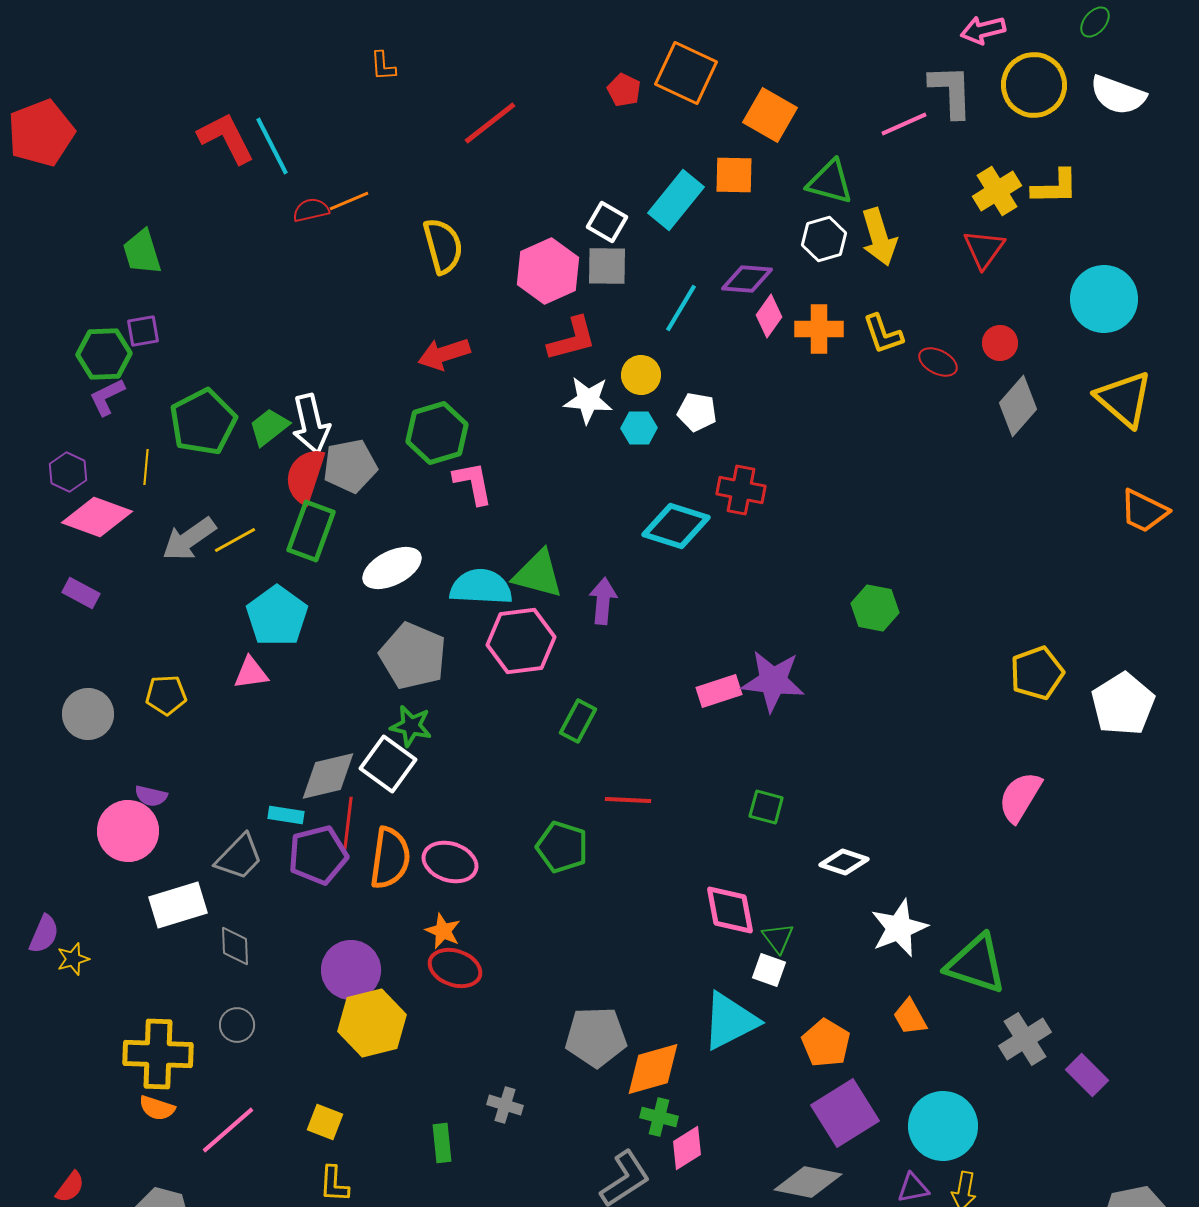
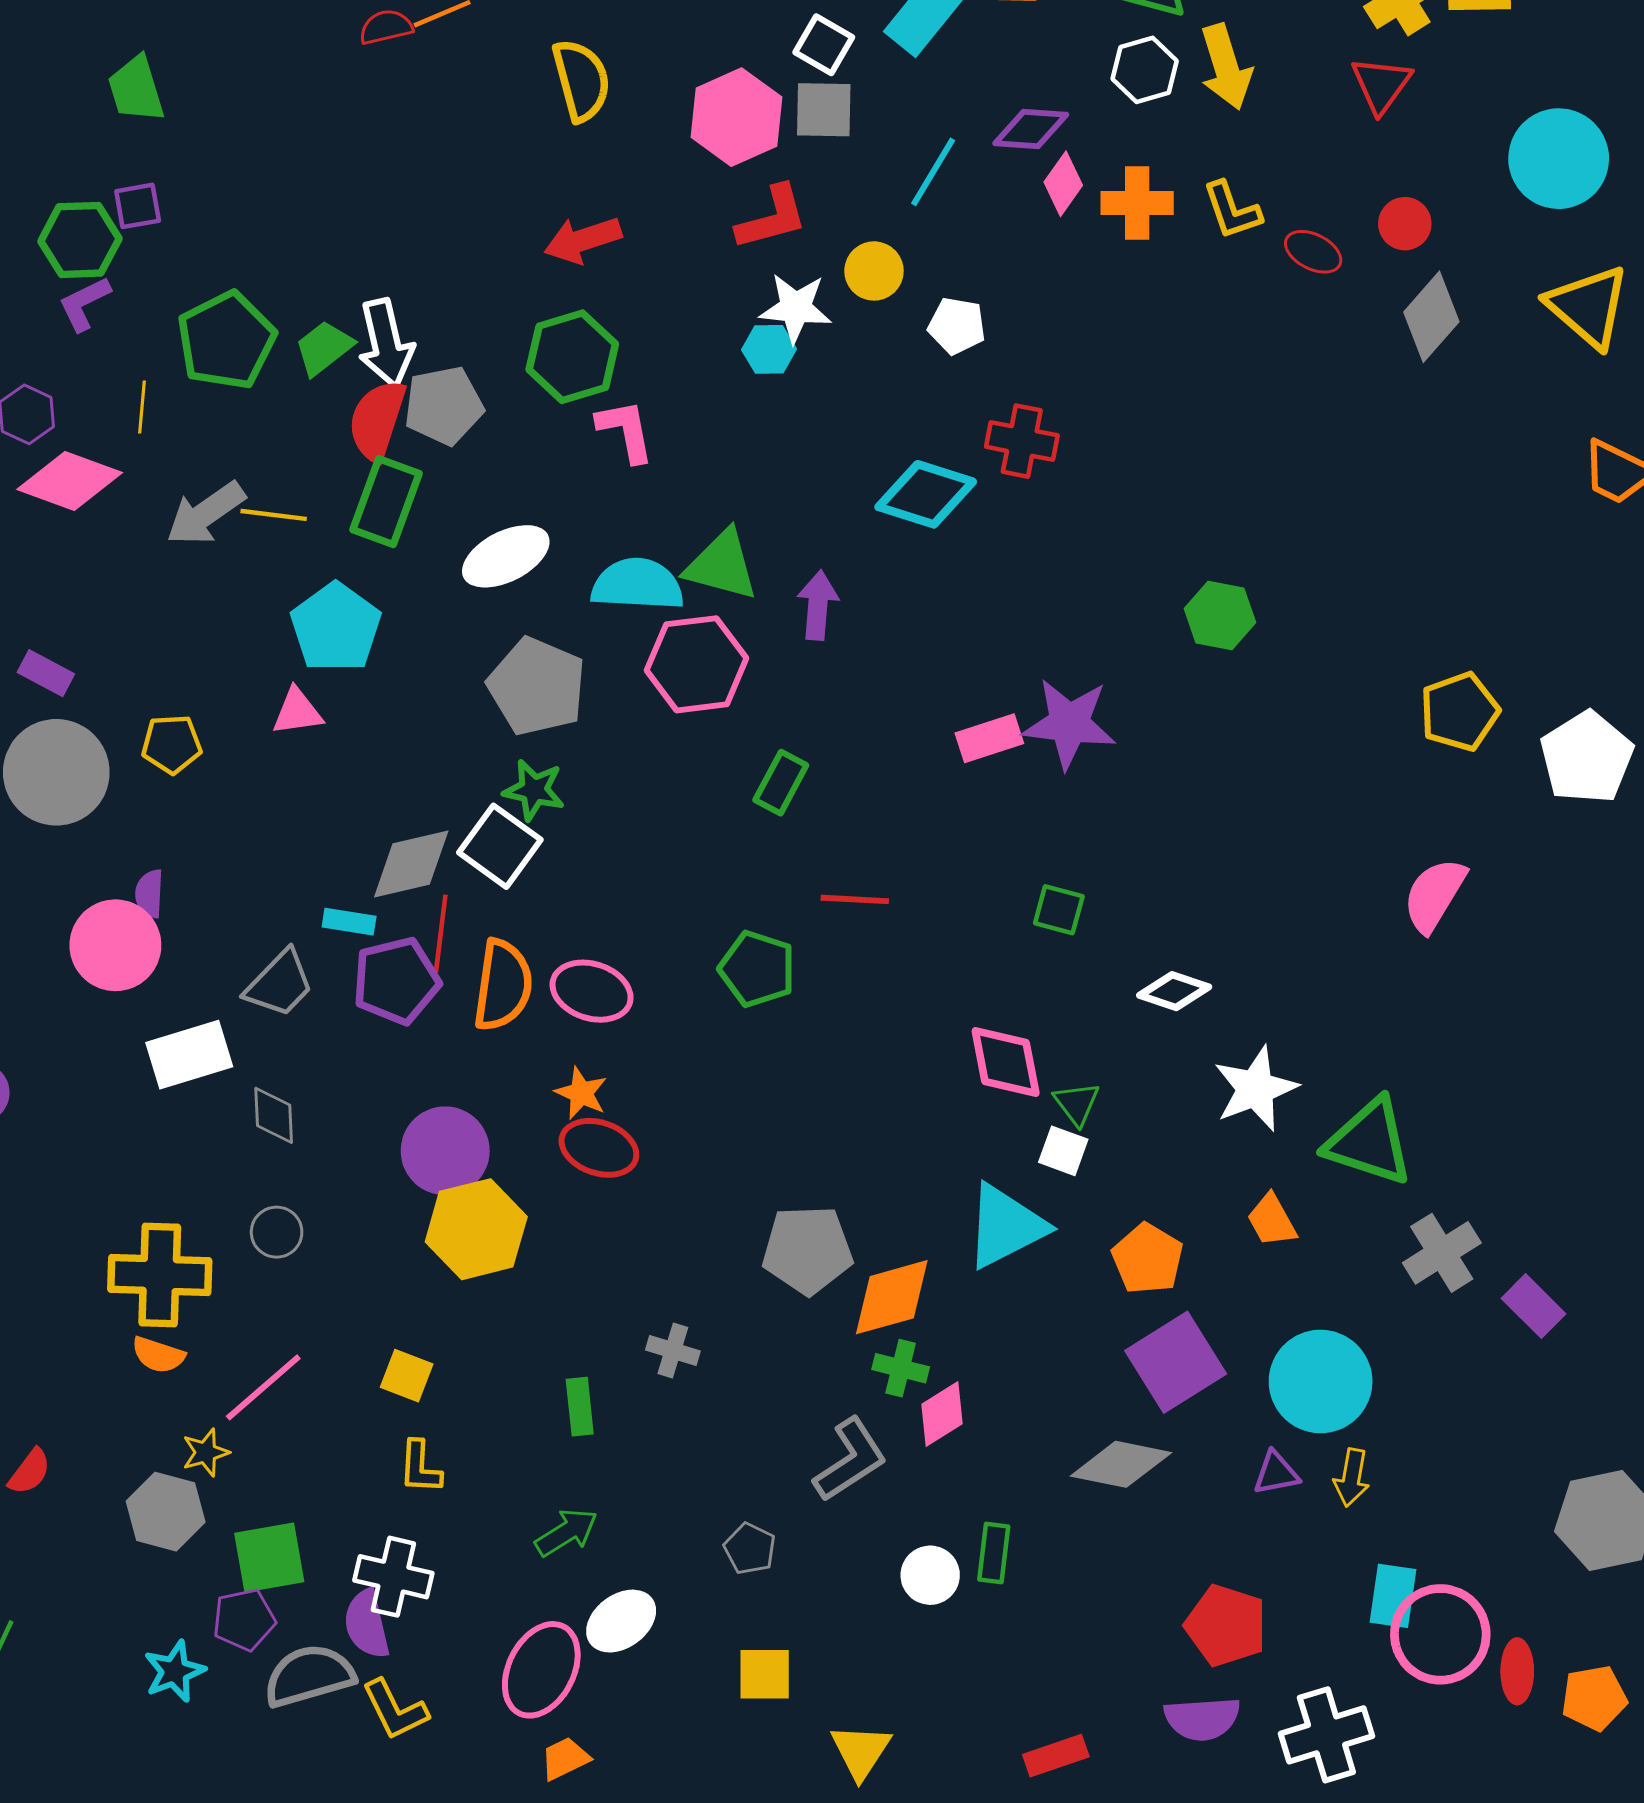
cyan hexagon: (639, 428) -> (769, 349), moved
yellow line: (235, 540) -> (274, 515), turned 36
purple rectangle: (81, 593) -> (46, 673), moved
gray circle: (88, 714) -> (56, 772), size x1.4
purple semicircle: (151, 796) -> (149, 894), turned 80
yellow star: (73, 959) -> (206, 1452), moved

